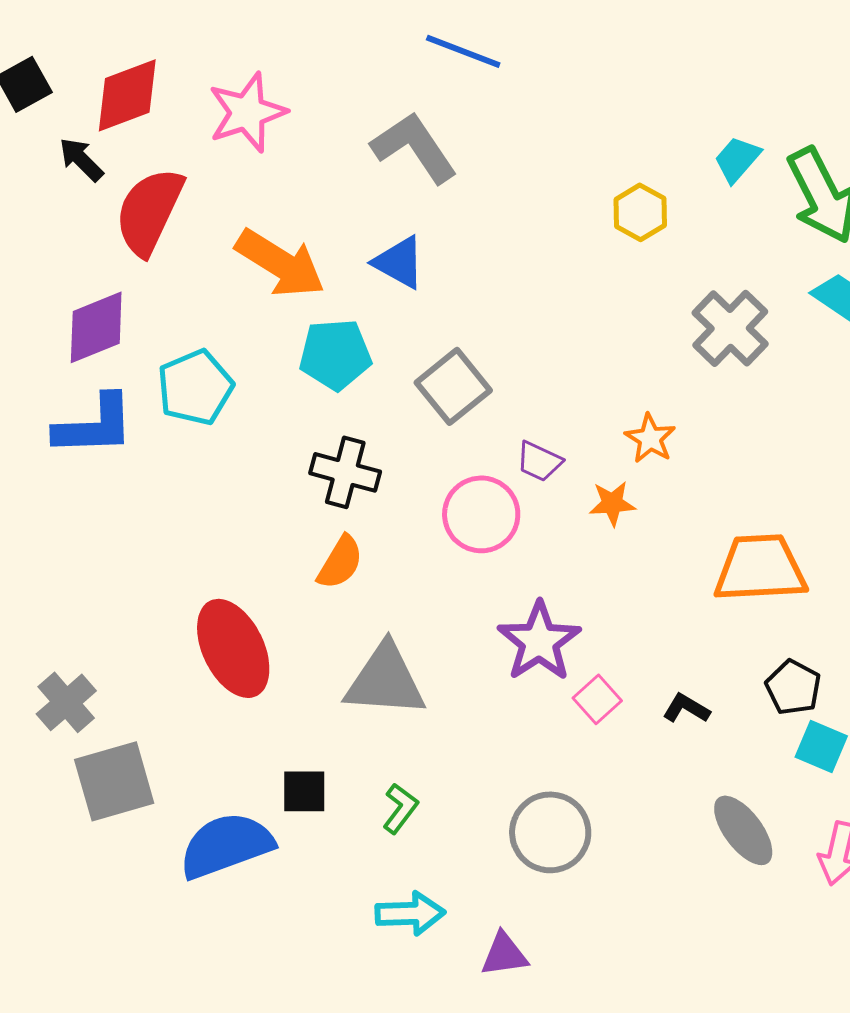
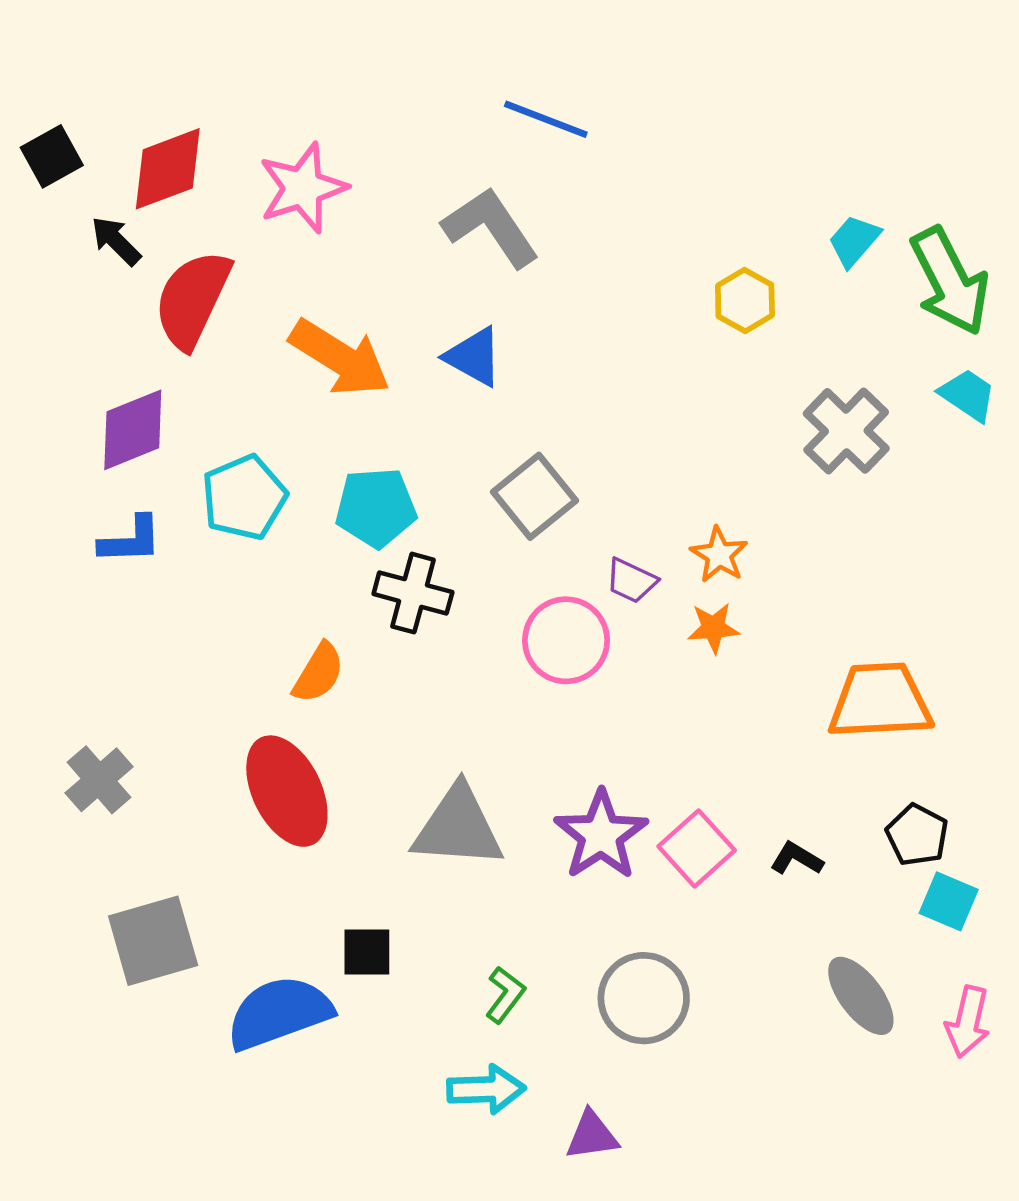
cyan pentagon: (335, 354) -> (376, 508), moved
blue L-shape: (94, 425) -> (131, 540), size x0.7
orange star: (650, 438) -> (719, 555), moved
orange semicircle: (340, 562) -> (318, 673), moved
purple star: (539, 641) -> (601, 835), moved
pink square: (597, 699) -> (697, 848), size x1.4
gray cross: (66, 702) -> (99, 780), moved
green L-shape: (400, 808) -> (505, 995), moved

